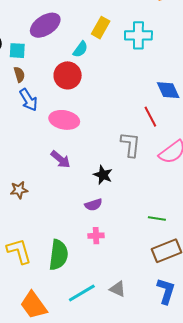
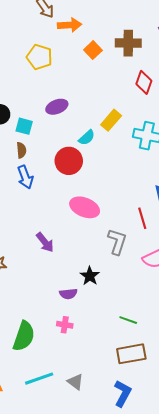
purple ellipse: (45, 25) -> (57, 107), size x0.7
pink ellipse: (64, 120) -> (85, 207), moved
black star: (103, 175) -> (90, 276), moved

